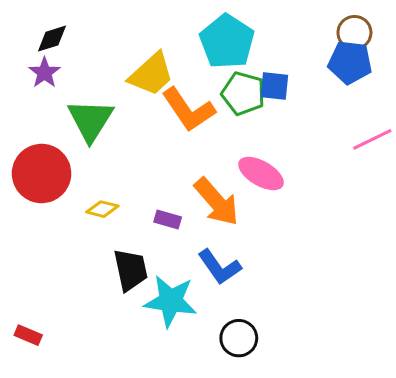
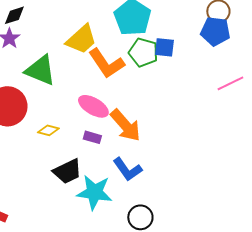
green triangle: (90, 120) -> (40, 70), turned -40
pink ellipse: (261, 174) -> (93, 106), moved
black trapezoid: (131, 270) -> (67, 171), turned 76

